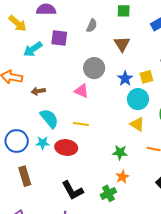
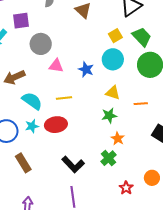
gray circle: (94, 68) -> (41, 44), moved
blue star: (125, 79) -> (86, 69), moved
brown arrow: (38, 91) -> (14, 77), size x1.5
yellow triangle: (137, 124) -> (113, 93), moved

